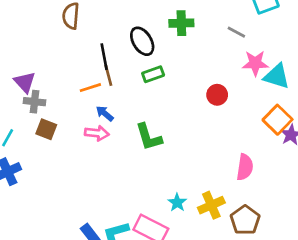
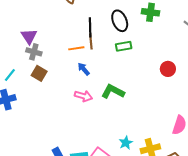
pink arrow: (97, 133) -> (83, 96), moved
green L-shape: (149, 137) -> (113, 91), turned 125

